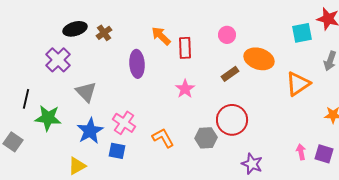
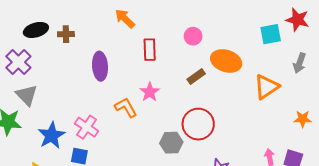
brown cross: (104, 33) -> (66, 34), turned 35
orange arrow: (161, 36) -> (125, 19), moved
gray triangle: (86, 92) -> (27, 95), moved
orange L-shape: (163, 138) -> (126, 107), moved

